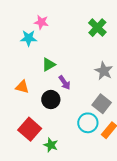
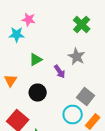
gray star: (104, 71) -> (77, 56), moved
purple arrow: (65, 83) -> (60, 72), moved
orange triangle: (22, 87) -> (11, 80), turned 48

